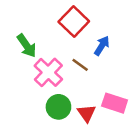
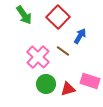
green arrow: (27, 46) -> (24, 15), moved
red triangle: (87, 113) -> (68, 89), turned 49

